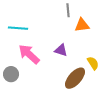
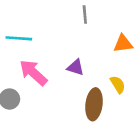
orange triangle: (82, 25) -> (123, 44), moved
brown ellipse: (75, 78) -> (94, 104), turned -35

